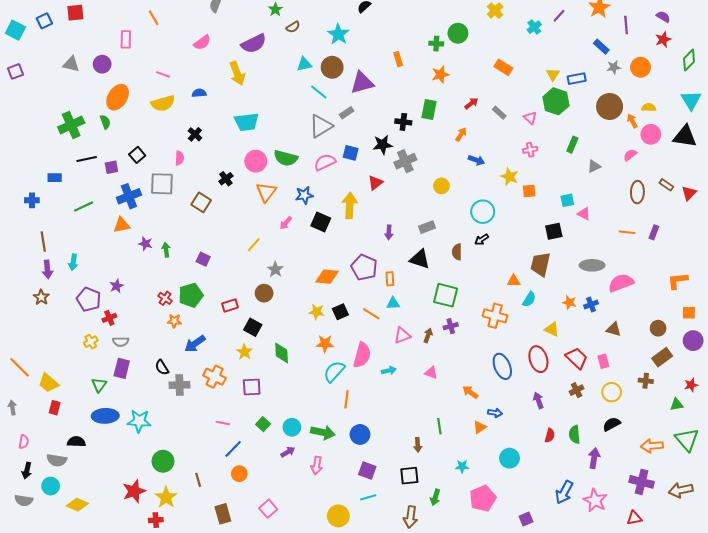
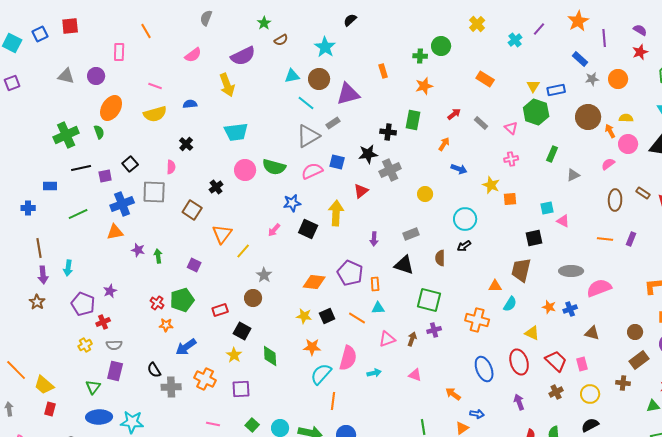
orange triangle: (266, 192) -> (222, 234), moved

